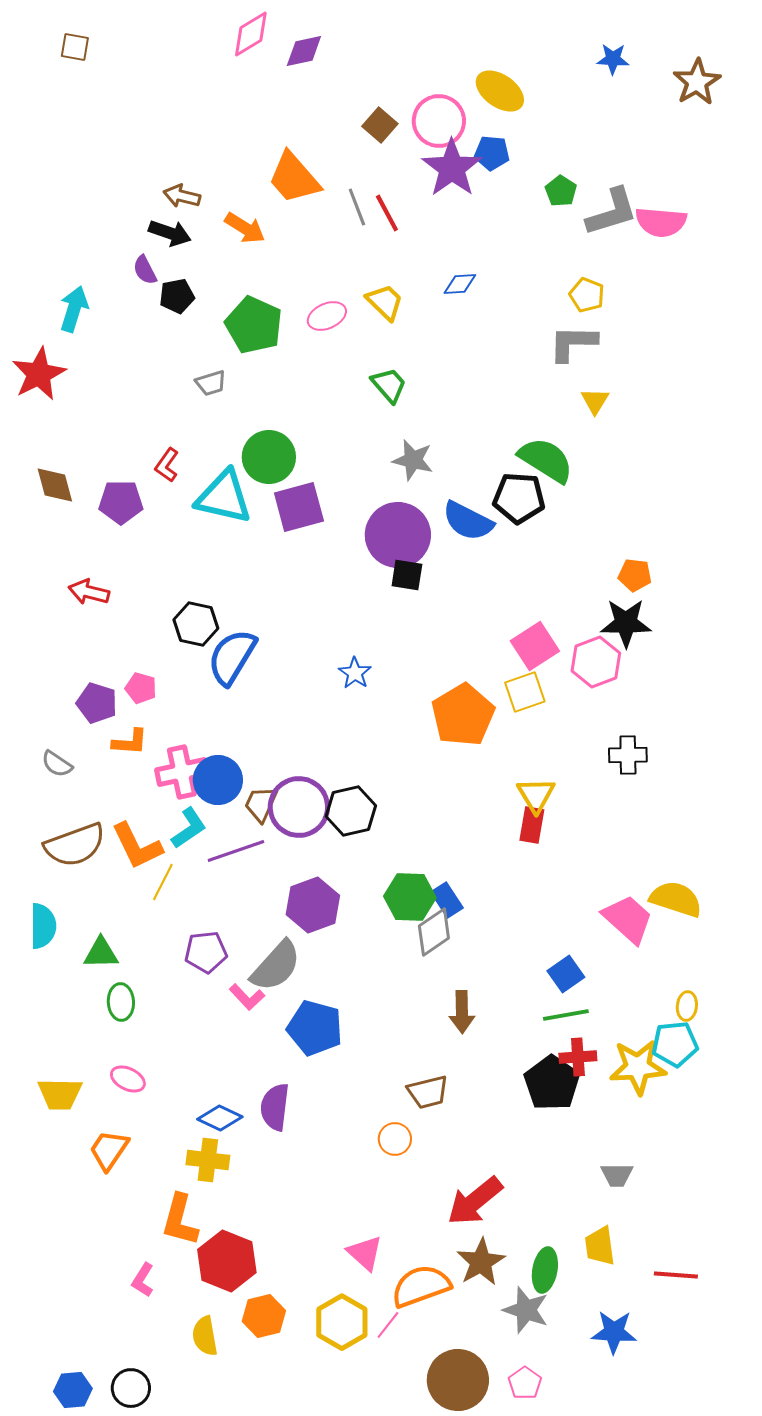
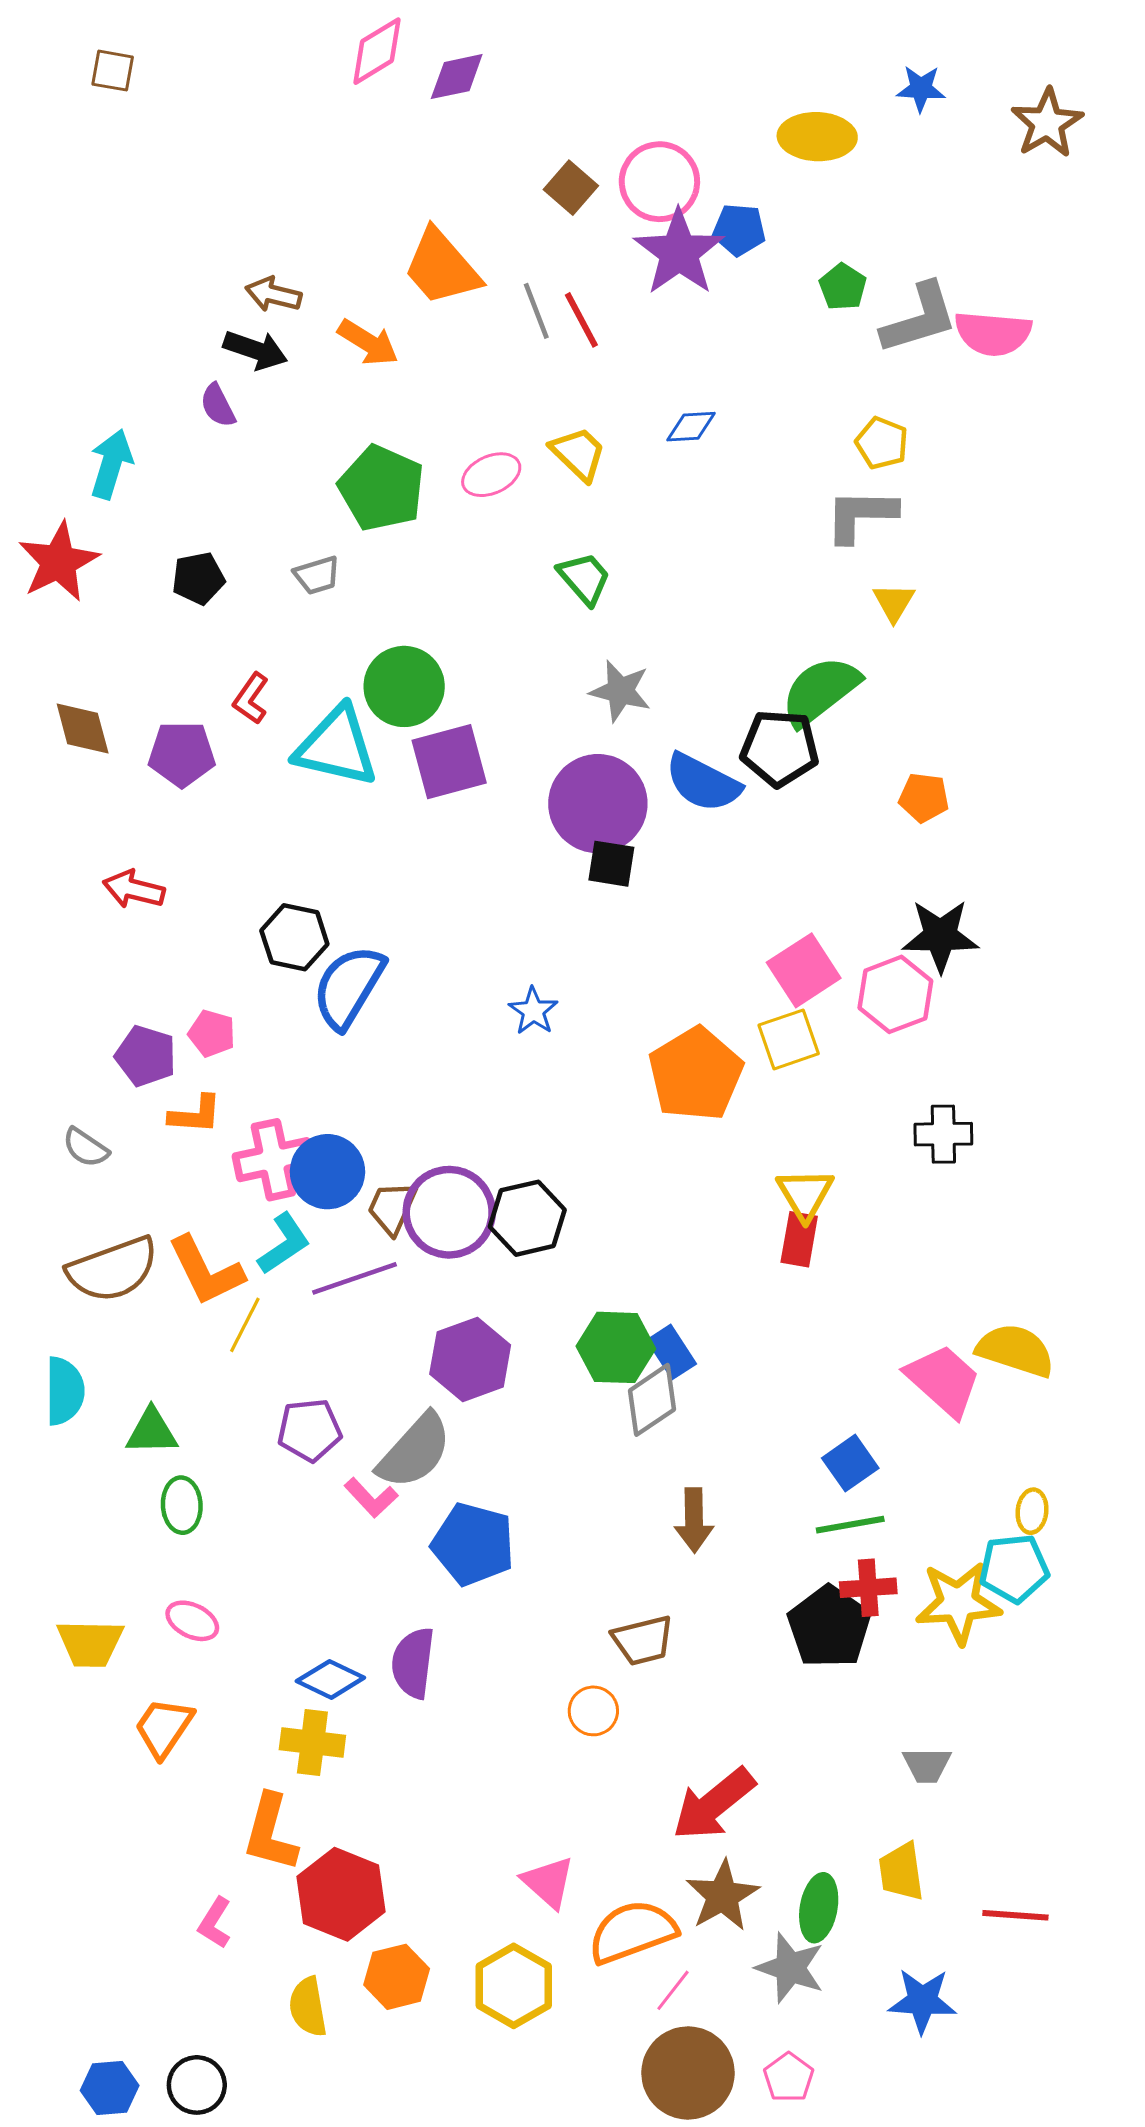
yellow ellipse: (500, 91) -> (817, 137), moved, turned -33
black pentagon: (177, 296) -> (198, 578), moved
green semicircle: (546, 460) -> (820, 691), turned -70
orange pentagon: (635, 575) -> (924, 798), moved
pink line: (388, 1325) -> (673, 1990), moved

